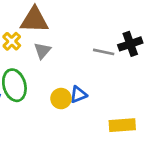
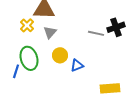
yellow circle: (61, 99) -> (60, 55), moved

